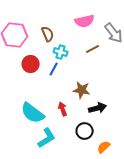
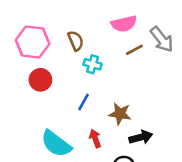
brown line: (93, 49) -> (134, 50), moved
red circle: (31, 64) -> (40, 80), moved
blue line: (54, 69) -> (83, 102), moved

